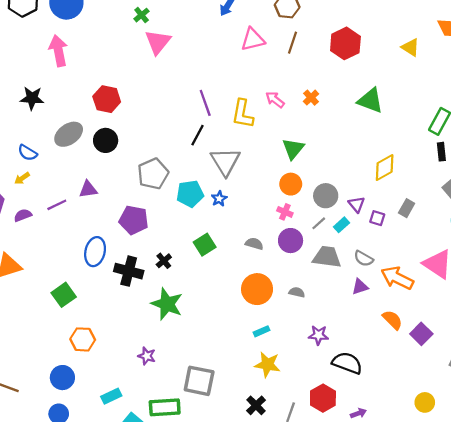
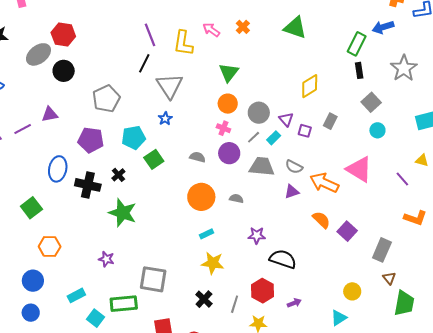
gray ellipse: (69, 134) -> (38, 54), moved
cyan pentagon: (190, 194) -> (133, 138), moved

